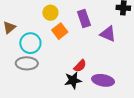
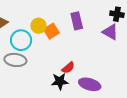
yellow circle: (50, 13) -> (38, 26), moved
purple triangle: (108, 34) -> (110, 32), moved

